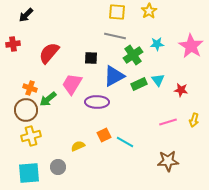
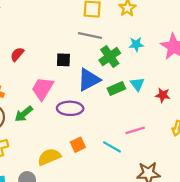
red semicircle: (49, 53) -> (17, 54), size x0.6
green arrow: (48, 99) -> (24, 114), moved
pink line: (168, 122) -> (135, 130), moved
cyan line: (125, 142) -> (112, 147), moved
yellow semicircle: (78, 146) -> (49, 157), size x1.5

